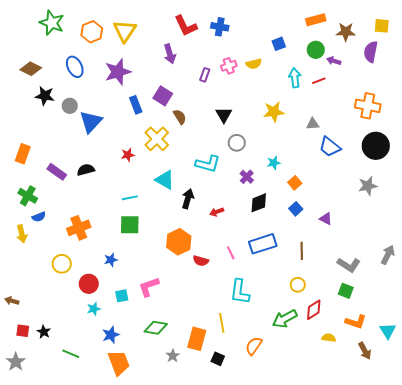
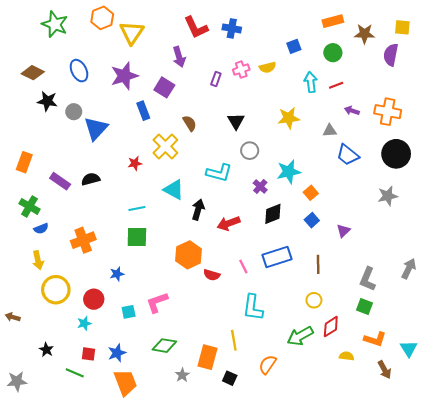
orange hexagon: (92, 32) -> (102, 18), moved
purple arrow: (334, 61) -> (352, 111), moved
purple square: (163, 96) -> (164, 87), moved
cyan star: (274, 163) -> (289, 172), size x1.6
red arrow: (217, 212) -> (229, 223), size x1.5
purple triangle: (326, 219) -> (343, 231), turned 48
yellow arrow: (22, 234) -> (38, 260), moved
yellow circle: (62, 264) -> (56, 290), moved, size x1.4
gray L-shape: (349, 265) -> (368, 279), turned 80
cyan star: (94, 309) -> (84, 323), moved
red square: (23, 331) -> (88, 354), moved
gray star: (16, 362) -> (17, 381), turned 30

